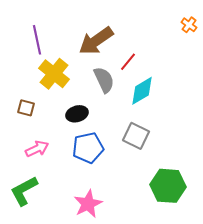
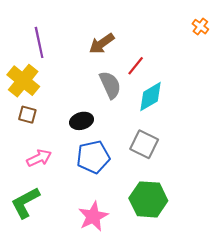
brown arrow: (96, 41) -> (102, 43), size x0.7
yellow cross: (54, 74) -> (23, 81), moved
green hexagon: (168, 186) -> (148, 199), moved

